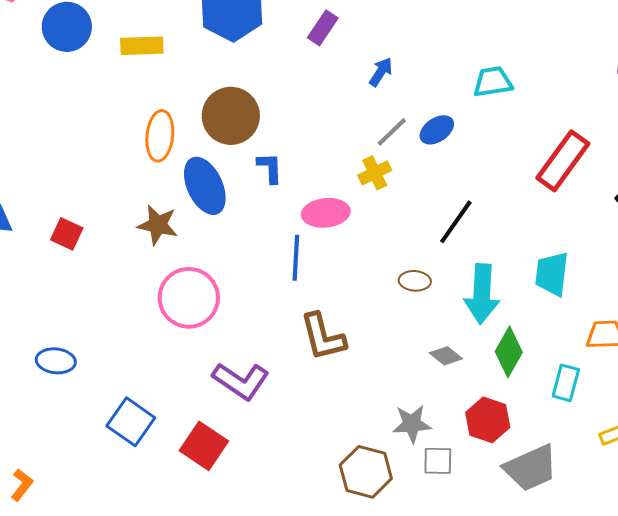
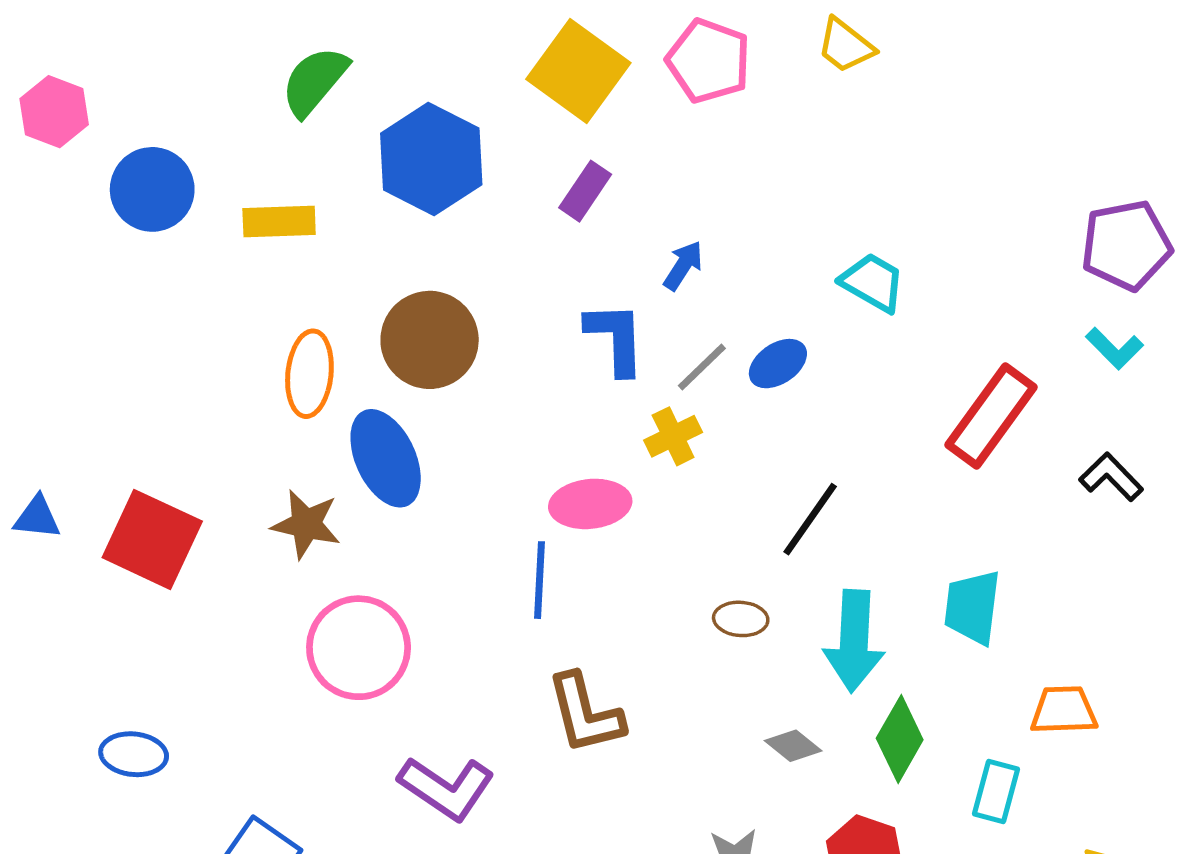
cyan trapezoid: (493, 82) -> (873, 282), turned 39
blue L-shape: (270, 168) -> (616, 338), moved, size x1.4
red square: (67, 234) -> (152, 539), size x1.8

